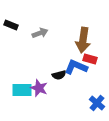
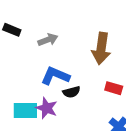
red rectangle: (90, 59) -> (114, 88), moved
blue L-shape: (76, 67) -> (55, 76), moved

